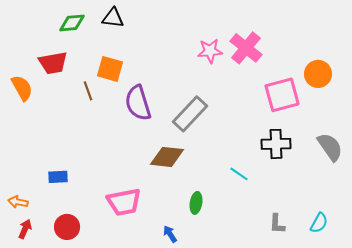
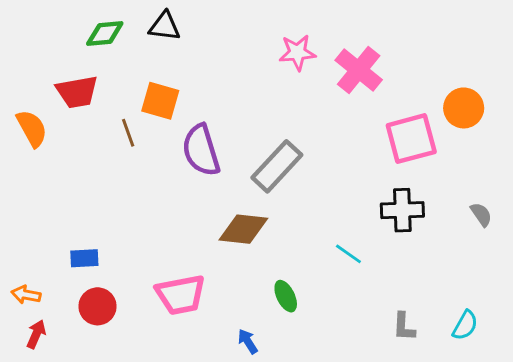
pink star: (210, 51) -> (297, 53), moved
gray semicircle: (330, 147) -> (481, 214), size x0.6
green ellipse: (196, 203) -> (286, 296), turned -35
red circle: (67, 227) -> (97, 306), moved

